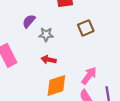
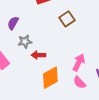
gray star: (46, 35) -> (25, 42), moved

